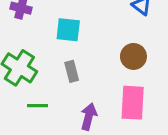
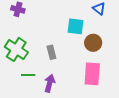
cyan square: (68, 30) -> (76, 26), moved
purple arrow: (89, 117) -> (50, 83), moved

